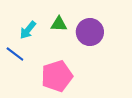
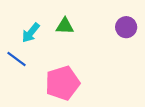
purple circle: (90, 32) -> (126, 27), moved, size x0.7

